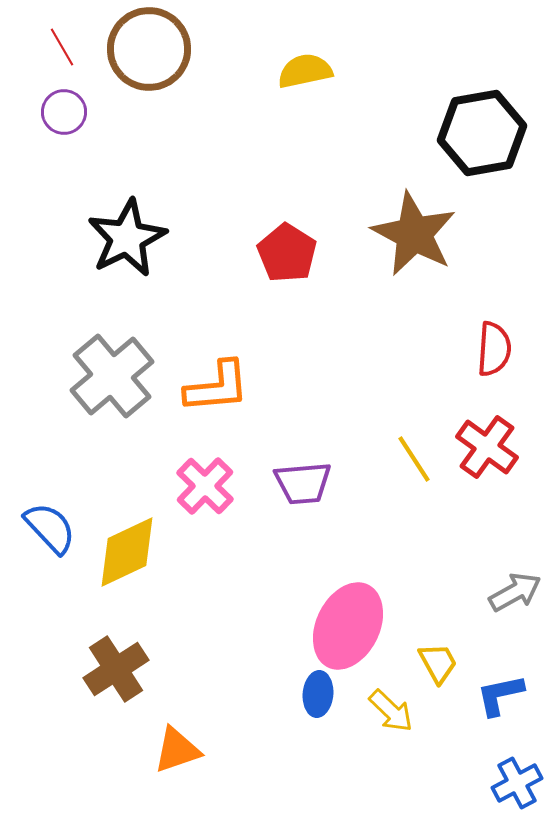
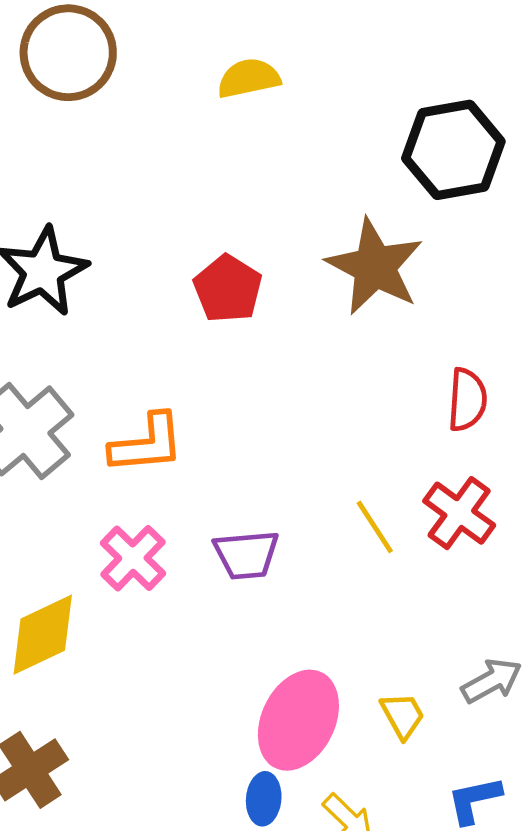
yellow trapezoid: (438, 663) -> (402, 716), moved

